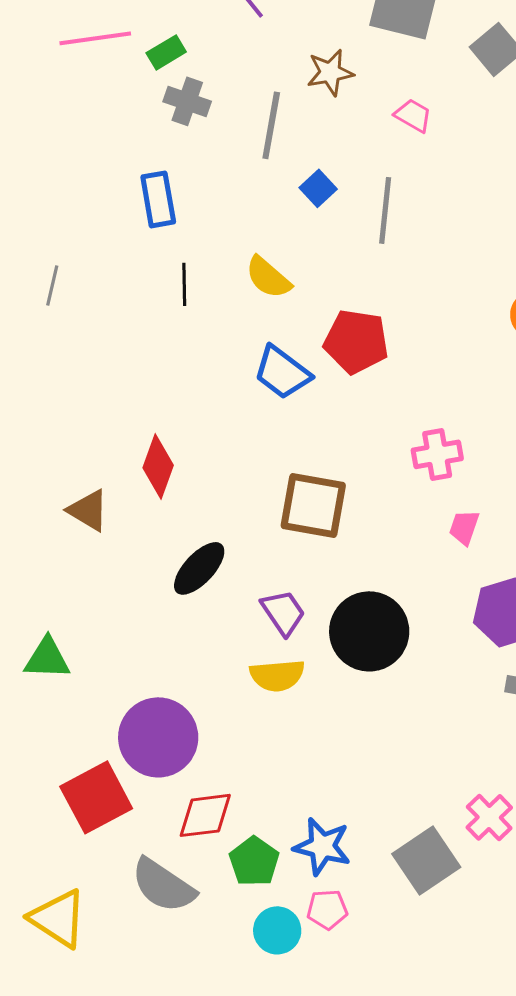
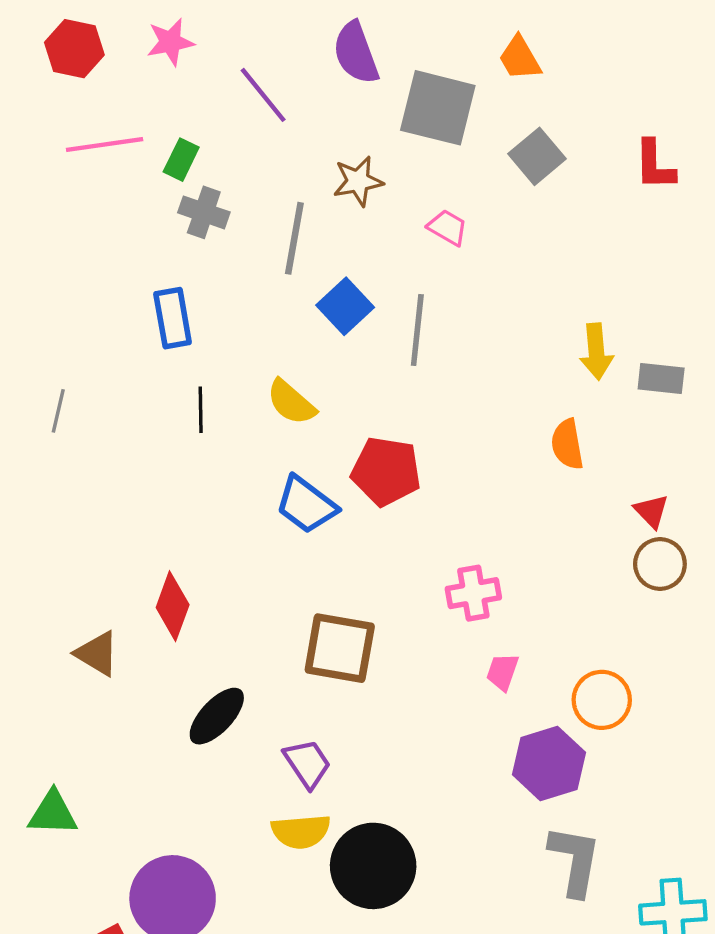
green rectangle: (166, 52) -> (181, 160), turned -33
blue square: (318, 188) -> (345, 306), size x1.4
black circle: (369, 631) -> (373, 866), moved

